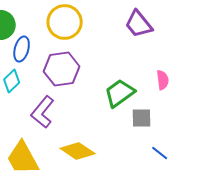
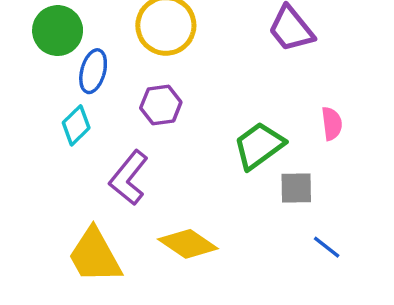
purple hexagon: (62, 69) -> (161, 105), size x0.7

